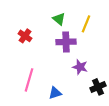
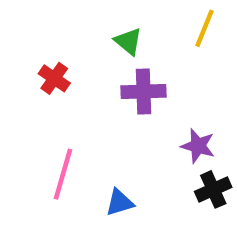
yellow line: (86, 24) -> (204, 28), moved
purple star: (80, 67) -> (198, 146), moved

